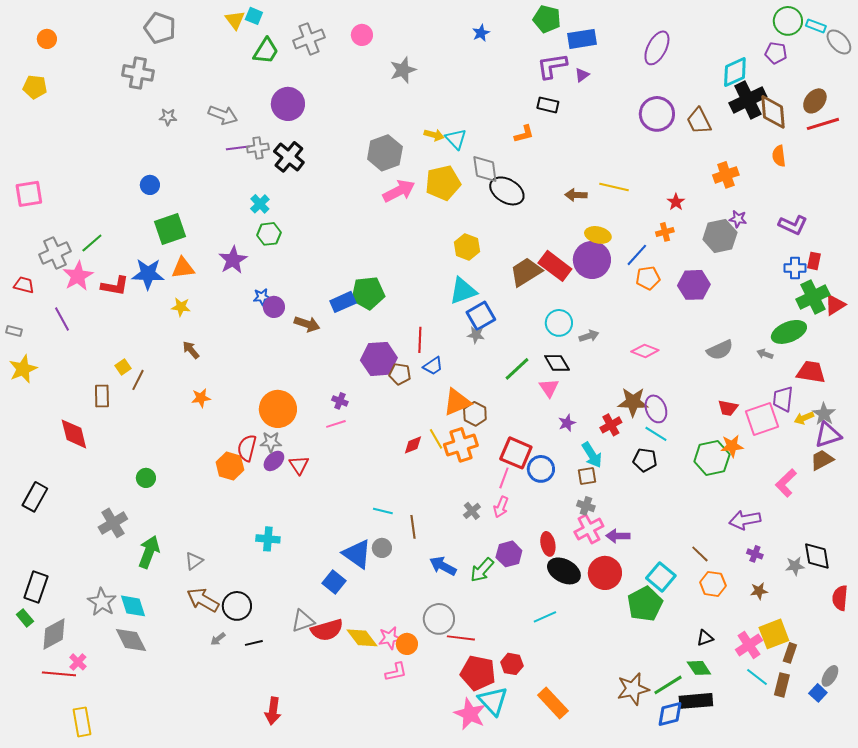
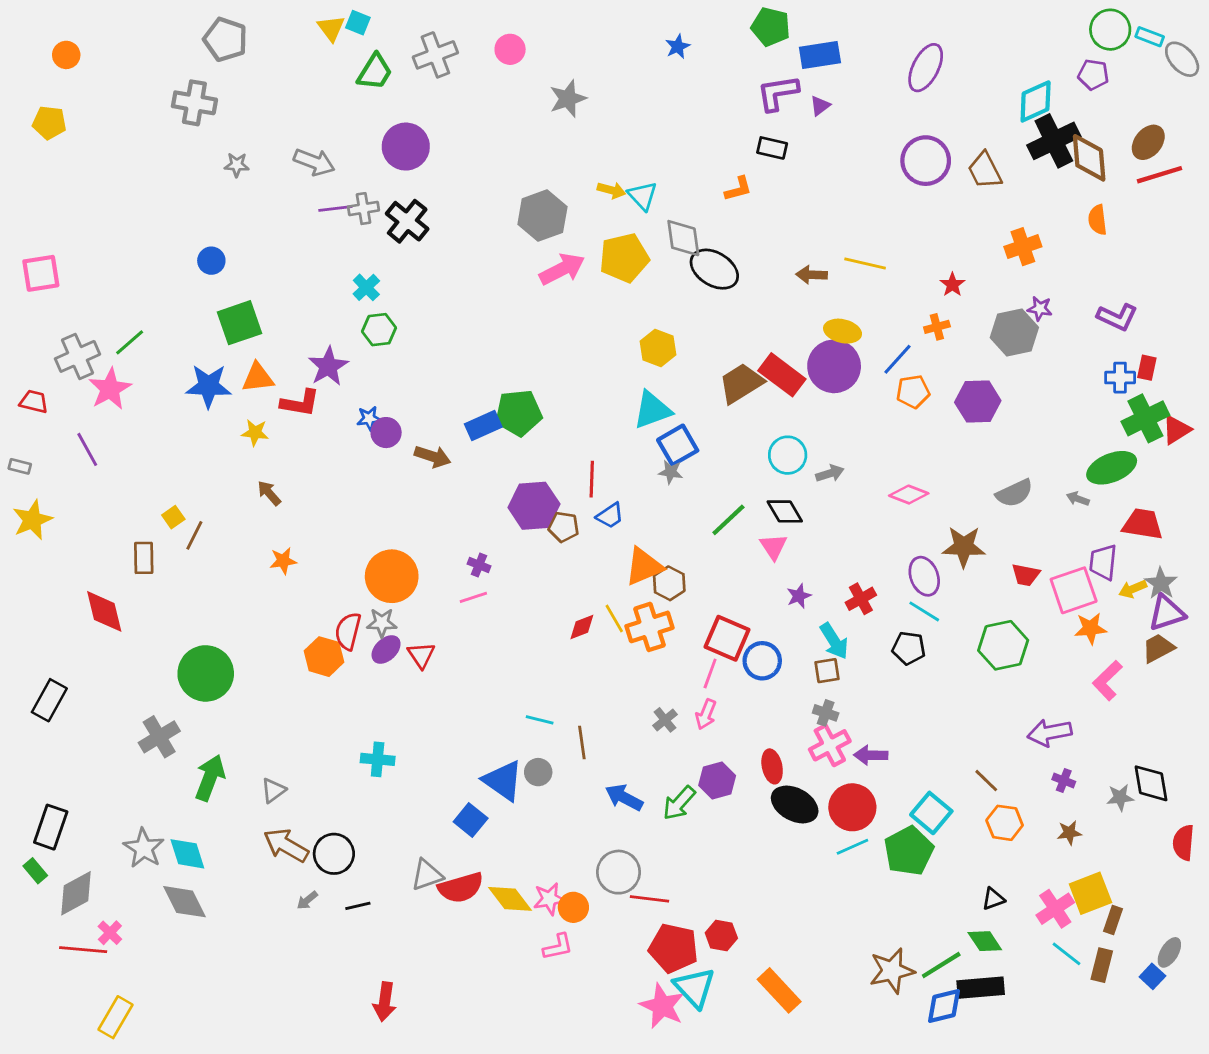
red L-shape: (115, 286) -> (300, 403), moved
brown star: (633, 402) -> (964, 547), moved
orange star: (732, 446) -> (1090, 628), moved
green circle: (146, 478) -> (206, 673), size x2.0
cyan line: (545, 617) -> (852, 847), moved
yellow rectangle: (82, 722) -> (116, 1017), turned 40

